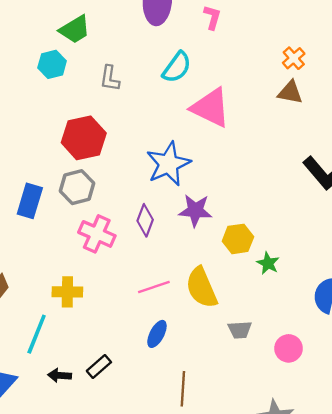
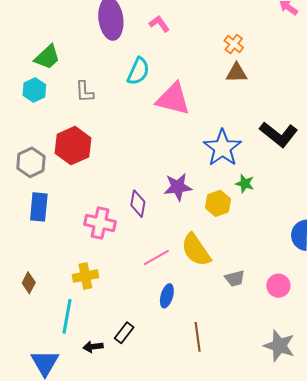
pink L-shape: (212, 17) -> (159, 24), turned -40
blue star: (168, 164) -> (222, 148), moved
gray hexagon: (77, 187) -> (31, 162), moved
green star: (268, 263) -> (245, 184), moved

